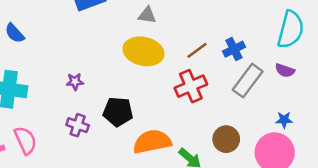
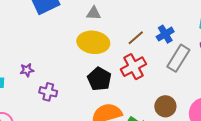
purple star: (75, 82) -> (27, 70), moved
black pentagon: (118, 112) -> (99, 79), moved, turned 30
purple cross: (78, 125) -> (48, 92), moved

